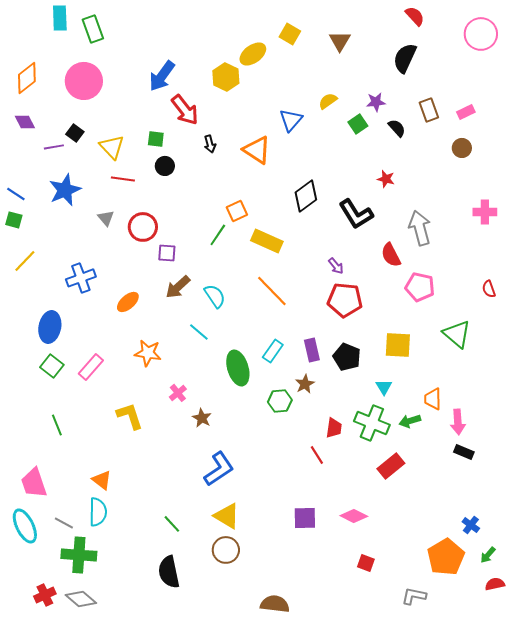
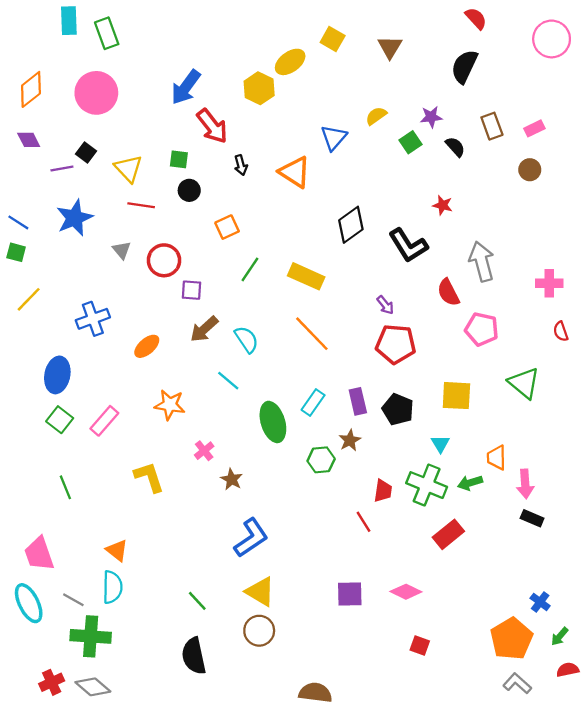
orange square: (237, 211) -> (227, 227), moved
pink cross: (485, 212) -> (549, 283), moved
gray L-shape: (414, 596) -> (517, 683), moved, turned 30

